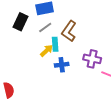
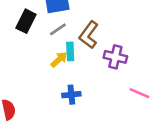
purple cross: (92, 59) -> (115, 57), moved
blue cross: (62, 65) -> (71, 95), moved

